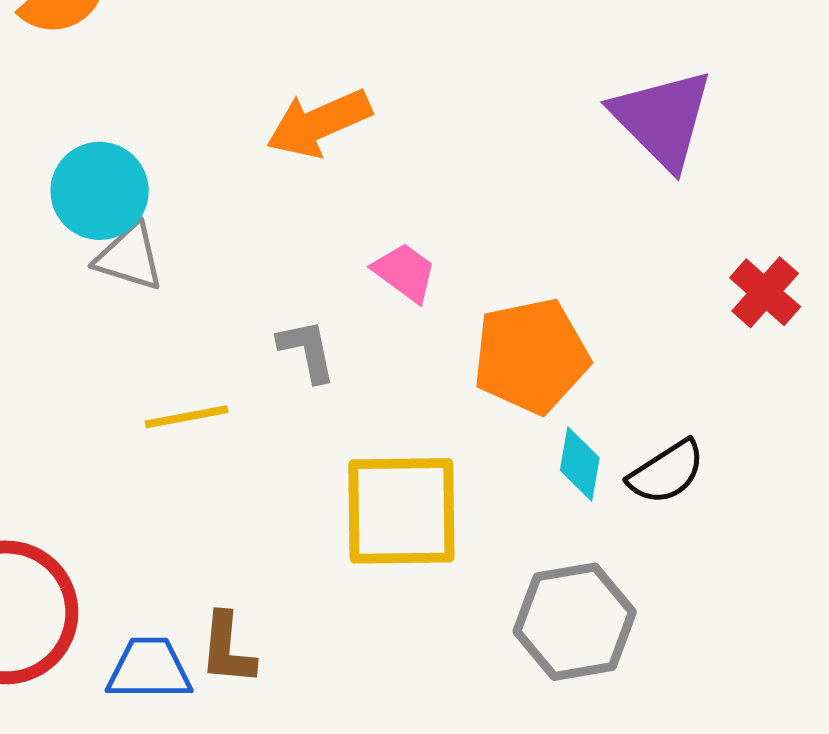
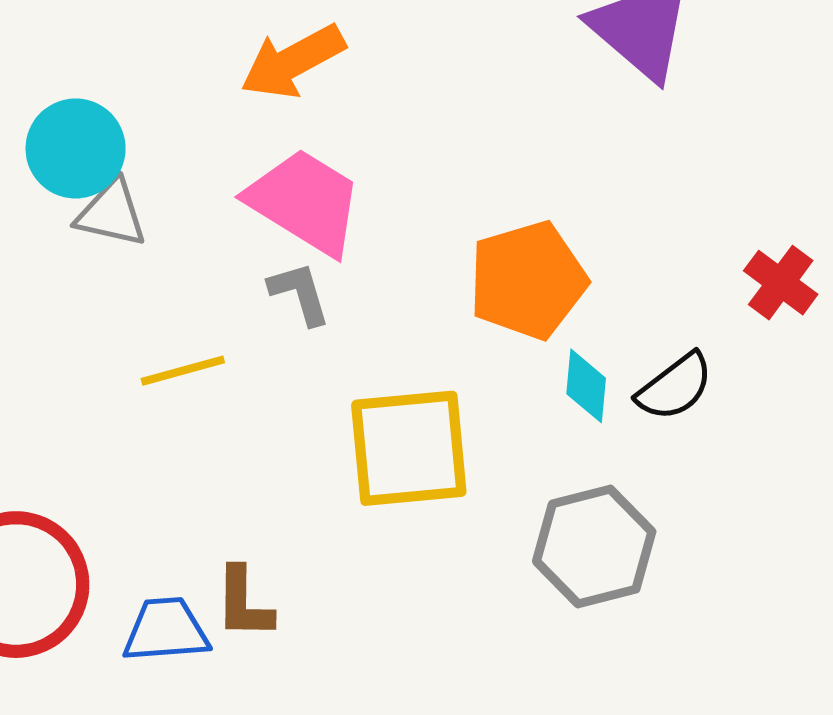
pink trapezoid: (405, 272) -> (305, 202), moved, size x1.8
red cross: (765, 292) -> (781, 283), moved

